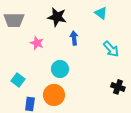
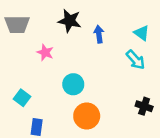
cyan triangle: (101, 13) -> (142, 33), moved
blue arrow: (74, 38) -> (99, 34), moved
orange circle: (54, 95) -> (87, 116), moved

